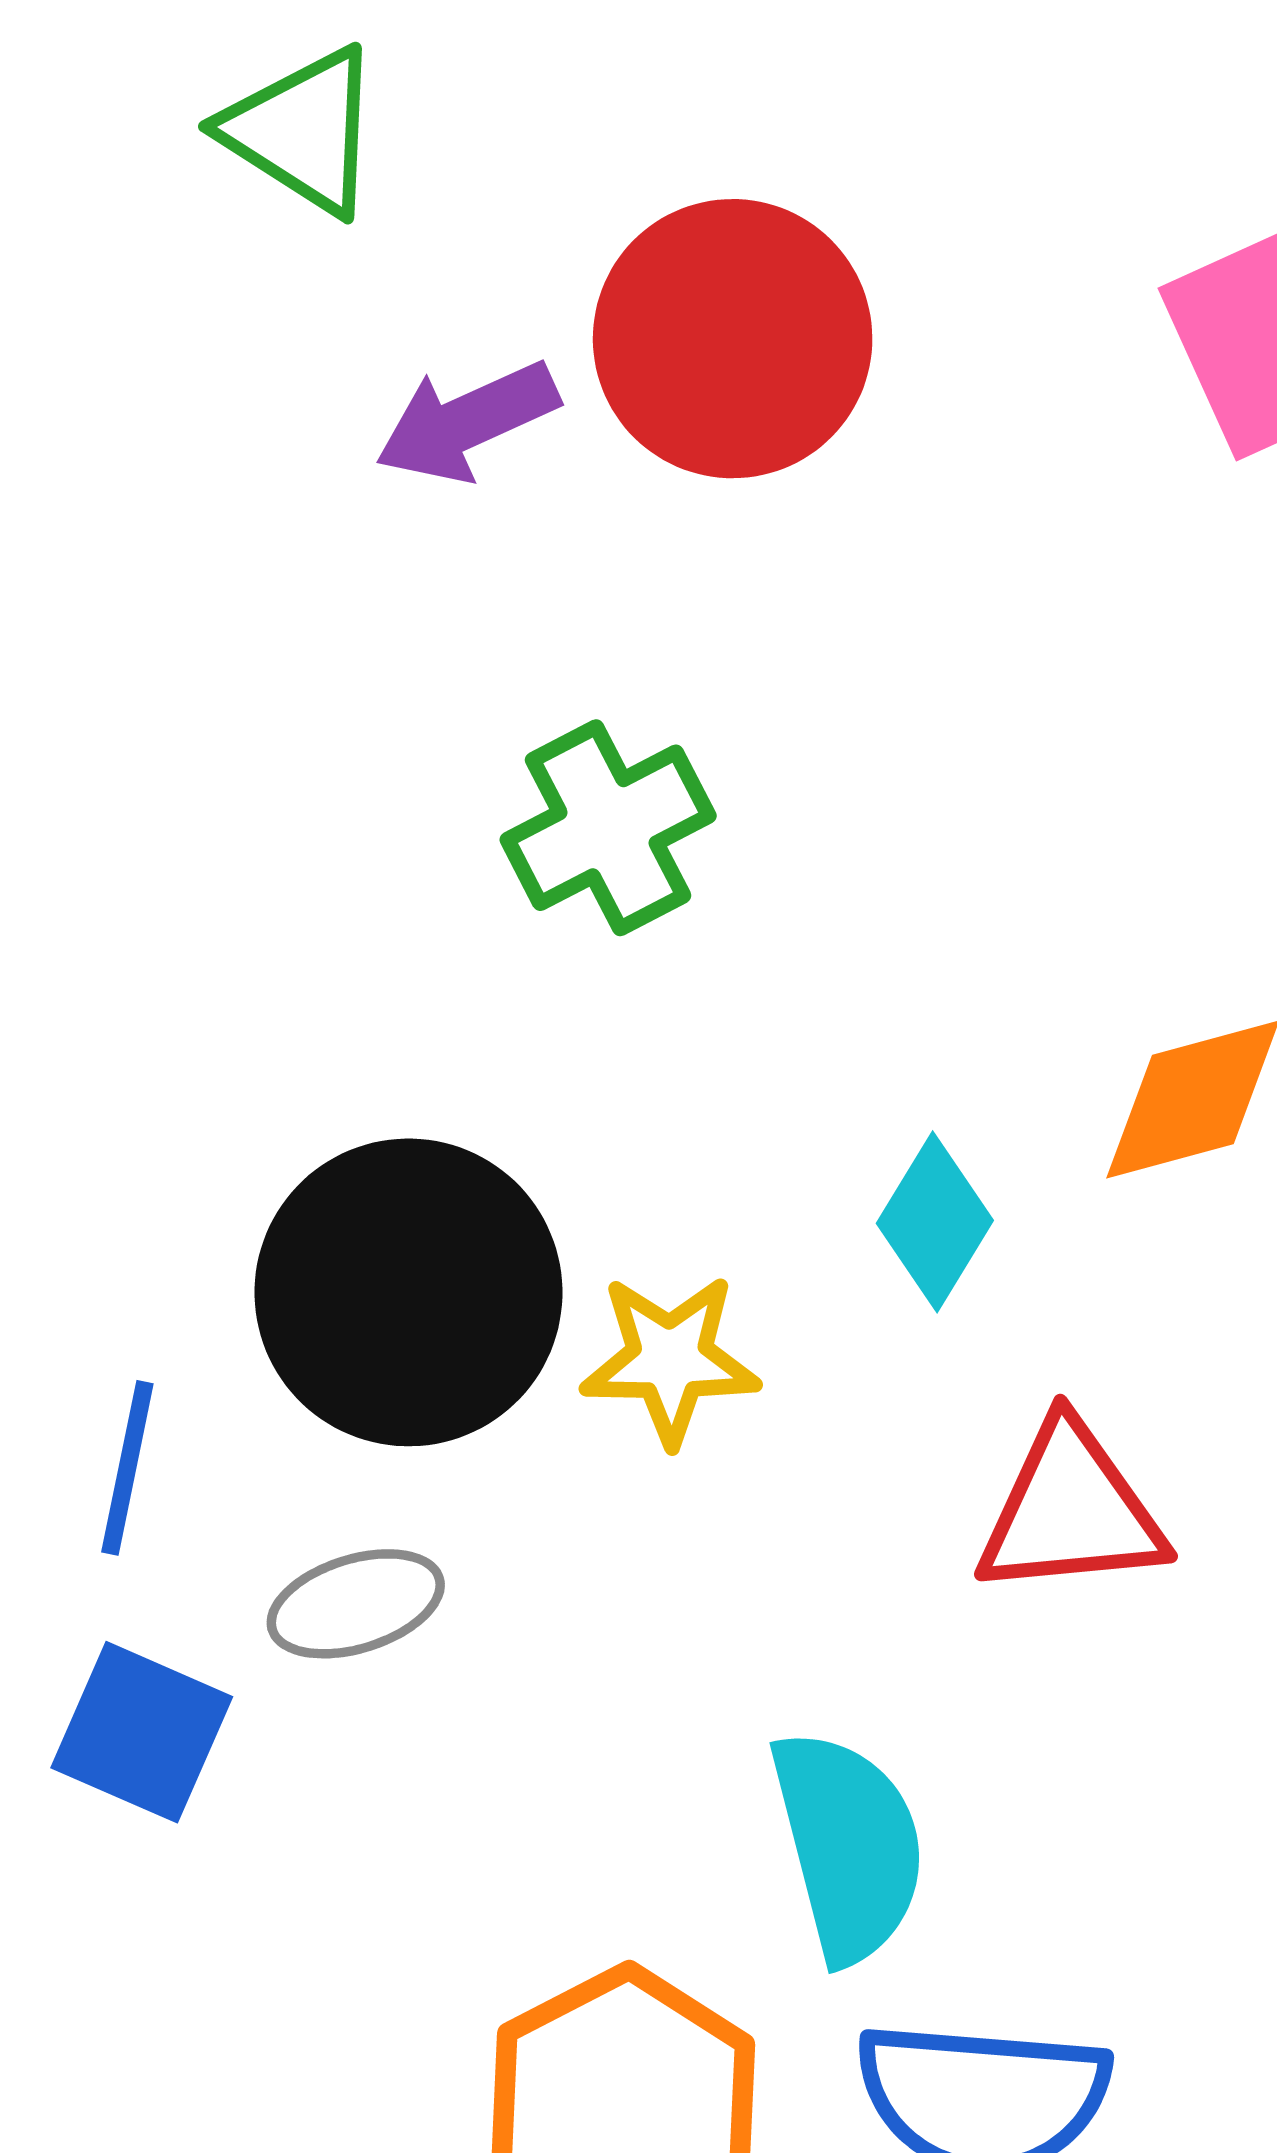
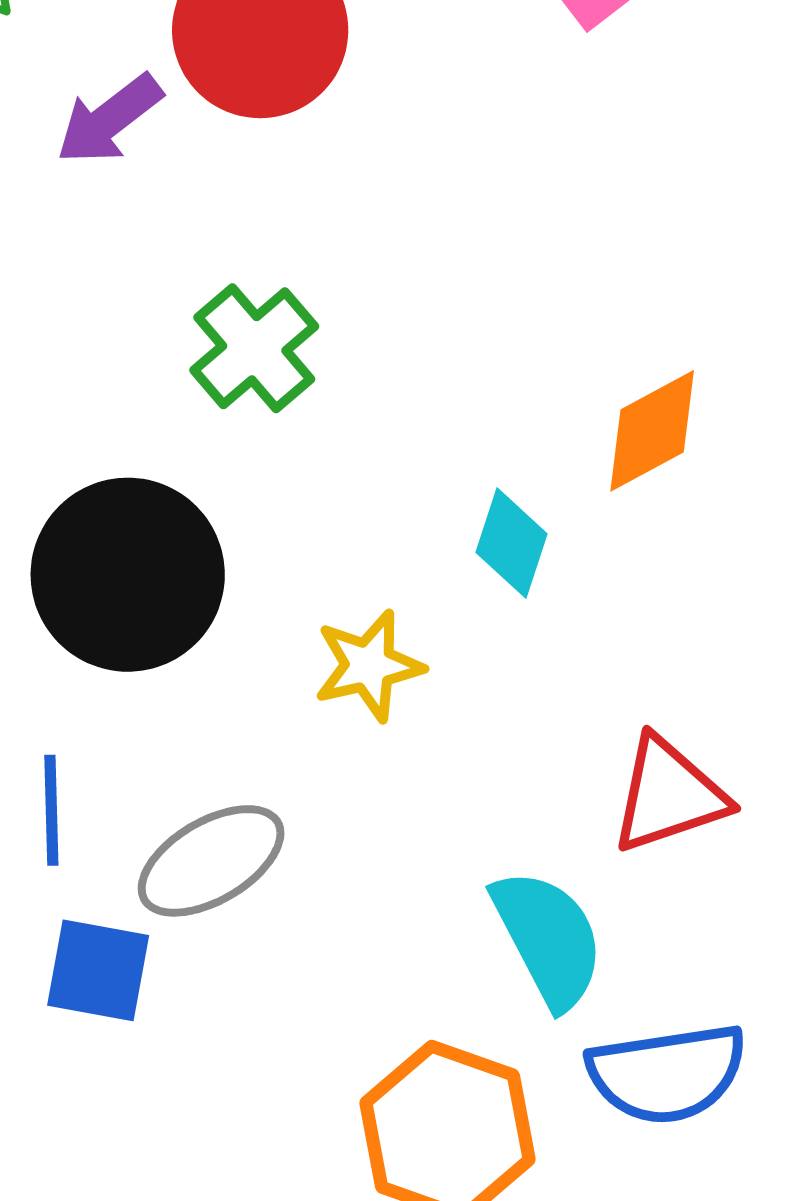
black circle: (408, 1292) -> (128, 575), moved
red triangle: (1071, 1510) -> (669, 795), moved
gray ellipse: (356, 1604) -> (211, 861), size x1.4

